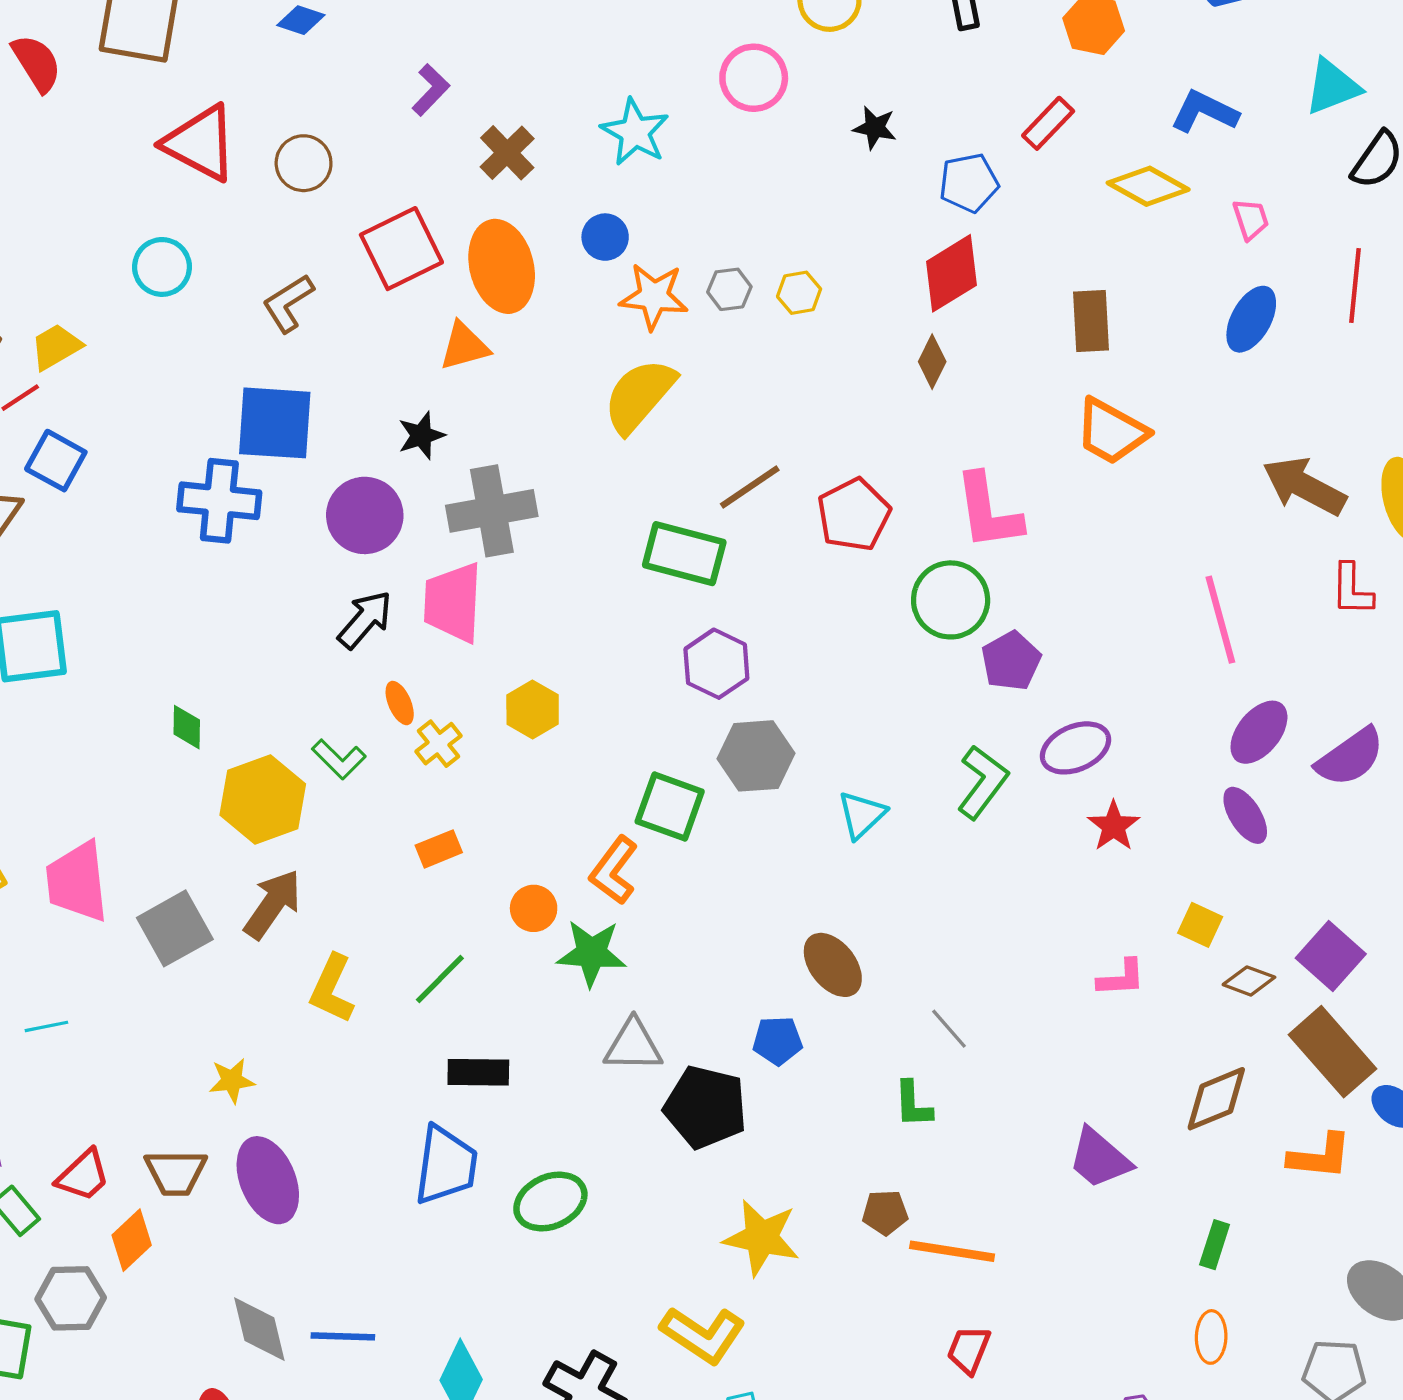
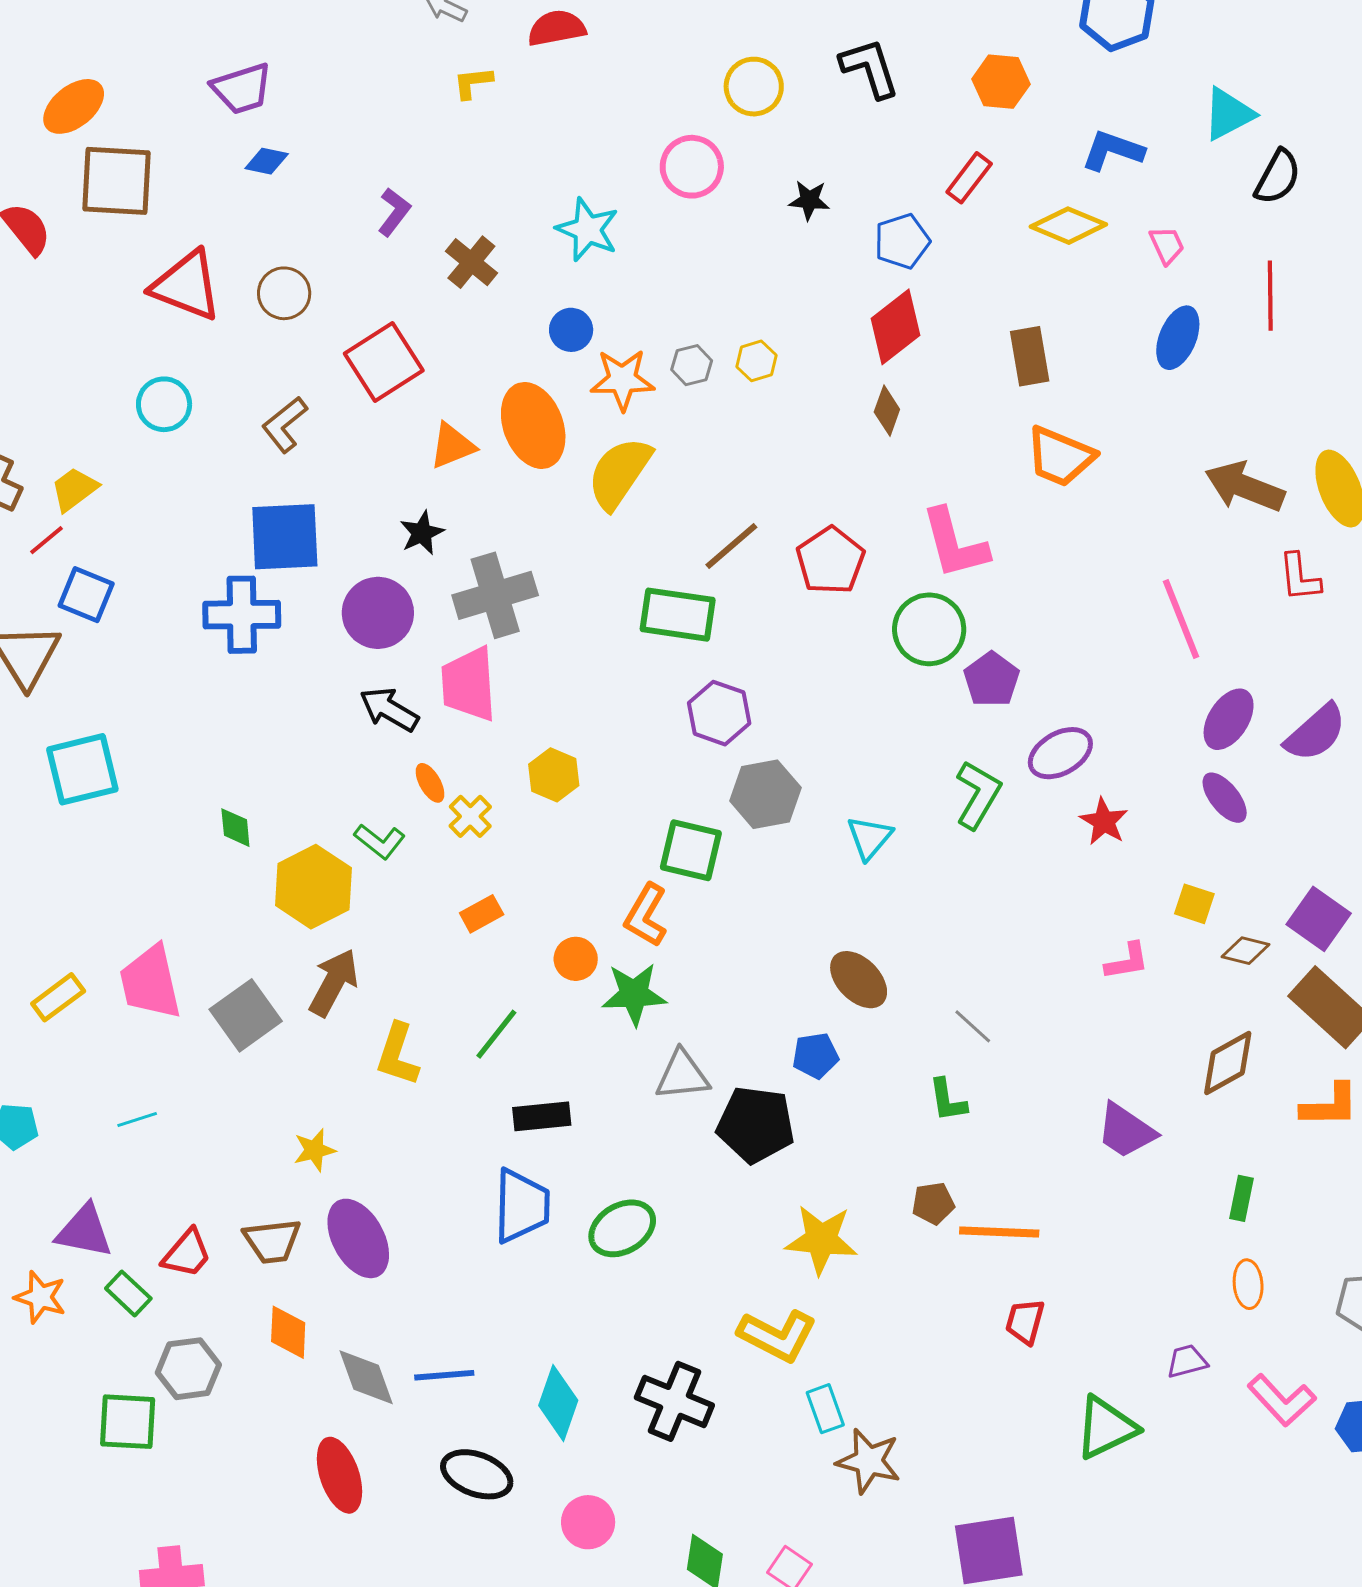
orange ellipse: (502, 266) -> (533, 425), moved
black arrow: (365, 620) -> (389, 709), turned -94
orange diamond: (132, 1240) -> (288, 1332), moved, turned -38

